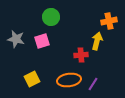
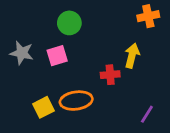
orange cross: (109, 21) -> (148, 16), moved
orange ellipse: (69, 80) -> (76, 101), moved
purple line: (93, 84) -> (147, 114), moved

